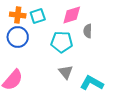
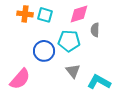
cyan square: (38, 16) -> (45, 15), turned 35
blue circle: (18, 37) -> (44, 51), moved

